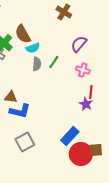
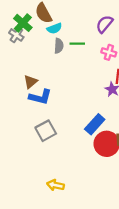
green line: (54, 62) -> (77, 44), turned 56
brown triangle: (11, 97) -> (30, 82), turned -48

